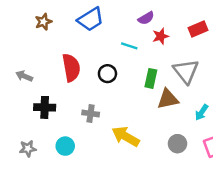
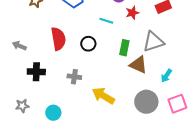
gray triangle: (186, 71) -> (153, 42), turned 50
brown triangle: (168, 99) -> (138, 65), turned 36
gray circle: (177, 144) -> (146, 102), size x1.5
cyan circle: (65, 146) -> (53, 113), moved

